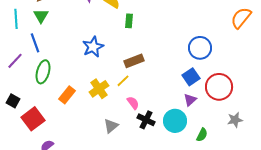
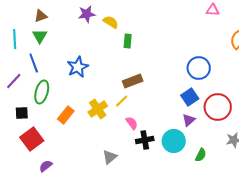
blue star: (93, 47) -> (78, 67), moved
black square: (13, 101) -> (22, 113), moved, turned -32
black cross: (146, 120) -> (145, 140), turned -36
gray triangle: (111, 126) -> (110, 157), moved

